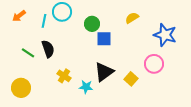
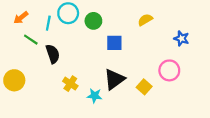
green circle: (92, 24) -> (93, 21), moved
blue star: (165, 35) -> (181, 38), size x0.6
green line: (28, 53) -> (31, 40), moved
yellow circle: (21, 88) -> (14, 80), moved

